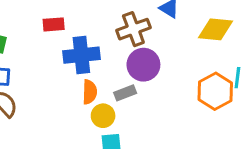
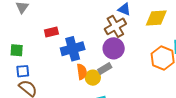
brown cross: (133, 29) -> (115, 26), moved
yellow circle: (103, 116) -> (93, 78), moved

